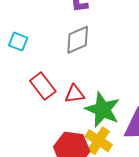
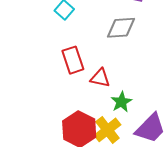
green star: (103, 110) -> (121, 102), size x0.6

